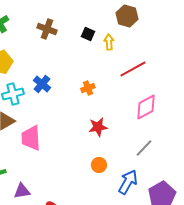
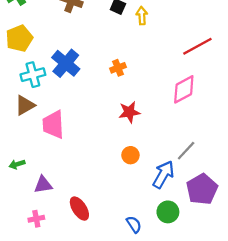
red line: (133, 69) -> (197, 46), moved
blue cross: (42, 84) -> (66, 63), size x1.4
gray line: (144, 148) -> (186, 151), moved

